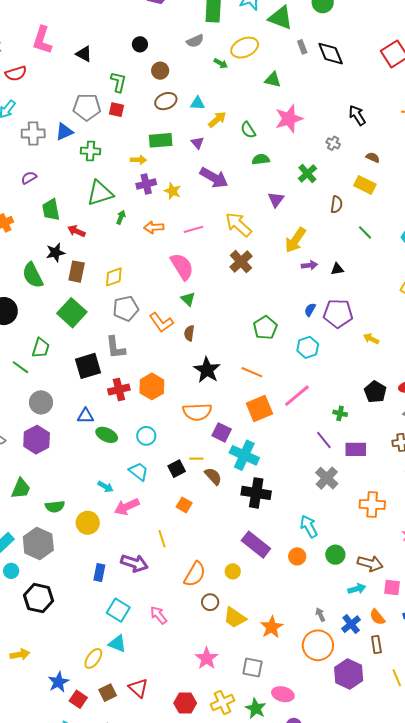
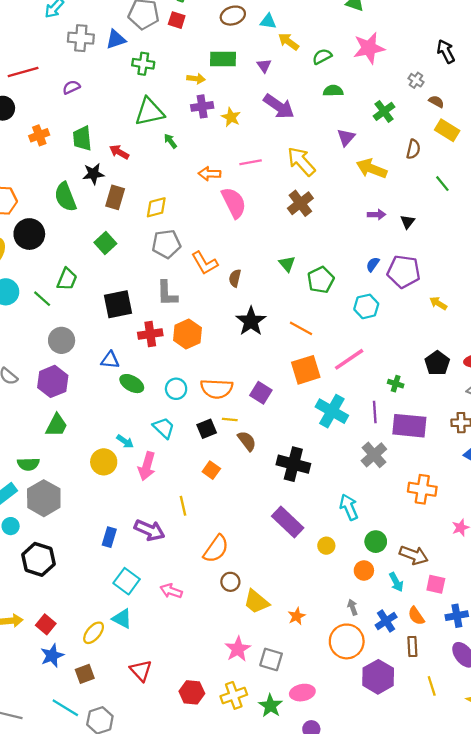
yellow arrow: (217, 120) -> (288, 42), turned -108
green semicircle: (248, 130) -> (322, 56), turned 90
brown semicircle: (373, 157) -> (436, 102), moved
green trapezoid: (51, 210) -> (82, 138), moved
green arrow: (121, 217) -> (170, 141), turned -64
orange arrow: (154, 227) -> (210, 174), moved
yellow arrow: (295, 240) -> (372, 169), moved, turned 72
black triangle: (337, 269) -> (407, 222), turned -48
green triangle: (188, 299) -> (287, 264), moved
green square: (72, 313) -> (105, 243), size x0.7
gray L-shape: (116, 348) -> (167, 293), moved
orange semicircle: (197, 412) -> (217, 389), moved
purple line: (324, 440) -> (375, 412), turned 30
purple rectangle: (356, 449) -> (409, 426), size x1.4
cyan cross: (244, 455) -> (332, 411), moved
green trapezoid: (21, 488) -> (56, 425), moved
green semicircle: (55, 507) -> (28, 464), moved
pink arrow: (127, 507) -> (147, 466), turned -55
yellow circle: (88, 523) -> (104, 462), moved
orange circle: (297, 556) -> (364, 570), moved
yellow circle: (233, 571) -> (326, 546), moved
cyan arrow: (357, 589) -> (396, 582), turned 72
pink arrow: (159, 615) -> (171, 591), turned -36
orange star: (272, 627) -> (297, 616), size x0.7
pink star: (207, 658) -> (238, 649), moved
brown square: (108, 693) -> (85, 674), moved
pink ellipse: (283, 694) -> (302, 693), turned -30
red square: (78, 699) -> (46, 624), moved

